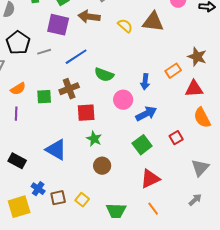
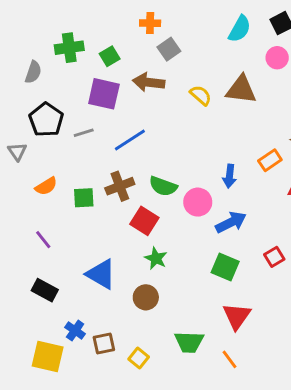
green semicircle: (104, 75) -> (163, 186), moved
red square: (86, 113) -> (144, 221), turned 36
purple line: (16, 114) -> (43, 240), moved, turned -40
green square: (142, 145) -> (225, 267), turned -30
brown circle: (102, 166) -> (146, 297), moved
red triangle: (150, 179) -> (237, 316), turned -30
yellow square: (82, 200) -> (139, 358), moved
yellow square: (19, 207) -> (48, 357), turned 30
orange line: (153, 209) -> (230, 359), moved
green trapezoid: (116, 211) -> (189, 342), moved

